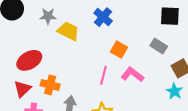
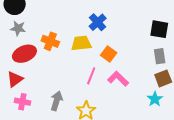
gray star: (48, 16) -> (18, 28), moved
yellow trapezoid: (68, 31) -> (81, 43), moved, turned -40
gray rectangle: (159, 46) -> (160, 56), moved, turned 42
orange cross: (50, 85) -> (50, 41), moved

